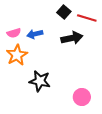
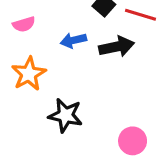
pink semicircle: (14, 33) -> (24, 24), moved
blue arrow: (35, 34) -> (73, 40), moved

